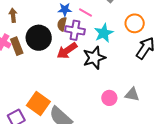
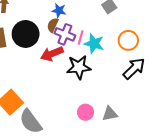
pink line: (85, 13) -> (81, 37), moved, turned 64
cyan star: (104, 33) -> (94, 44), turned 30
gray triangle: (132, 95) -> (110, 114), turned -35

